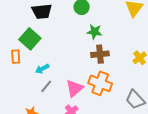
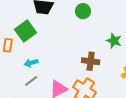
green star: (94, 32) -> (114, 41), moved

